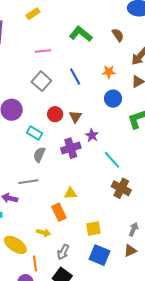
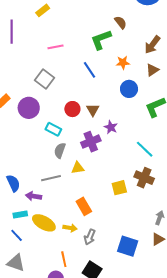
green L-shape: (81, 34) -> (101, 40), moved, turned -55
brown semicircle: (118, 35) -> (120, 22), moved
gray square: (41, 81) -> (44, 79), moved
cyan line: (112, 160) -> (145, 149), moved
yellow triangle: (70, 193) -> (78, 168), moved
yellow square: (93, 229) -> (119, 188), moved
yellow ellipse: (15, 245) -> (44, 223), moved
gray arrow: (63, 252) -> (90, 237), moved

